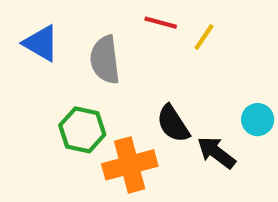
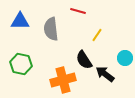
yellow line: (204, 37) -> (97, 35), moved
blue triangle: (41, 43) -> (20, 21), turned -30
green hexagon: (82, 130) -> (21, 64), moved

